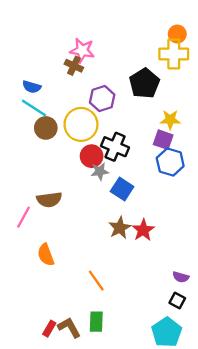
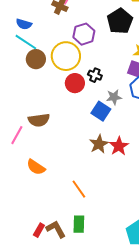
black cross: (115, 147) -> (95, 75), size x0.6
gray star: (100, 171) -> (114, 97), moved
orange semicircle: (46, 255) -> (36, 167), turned -36

